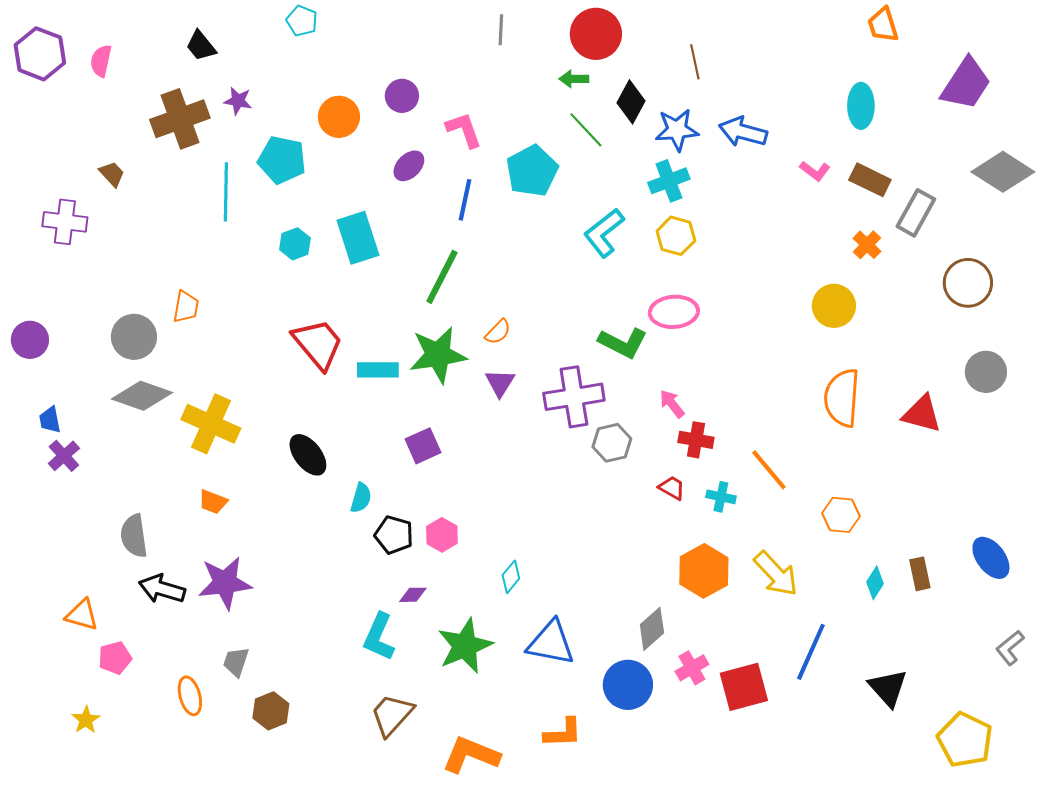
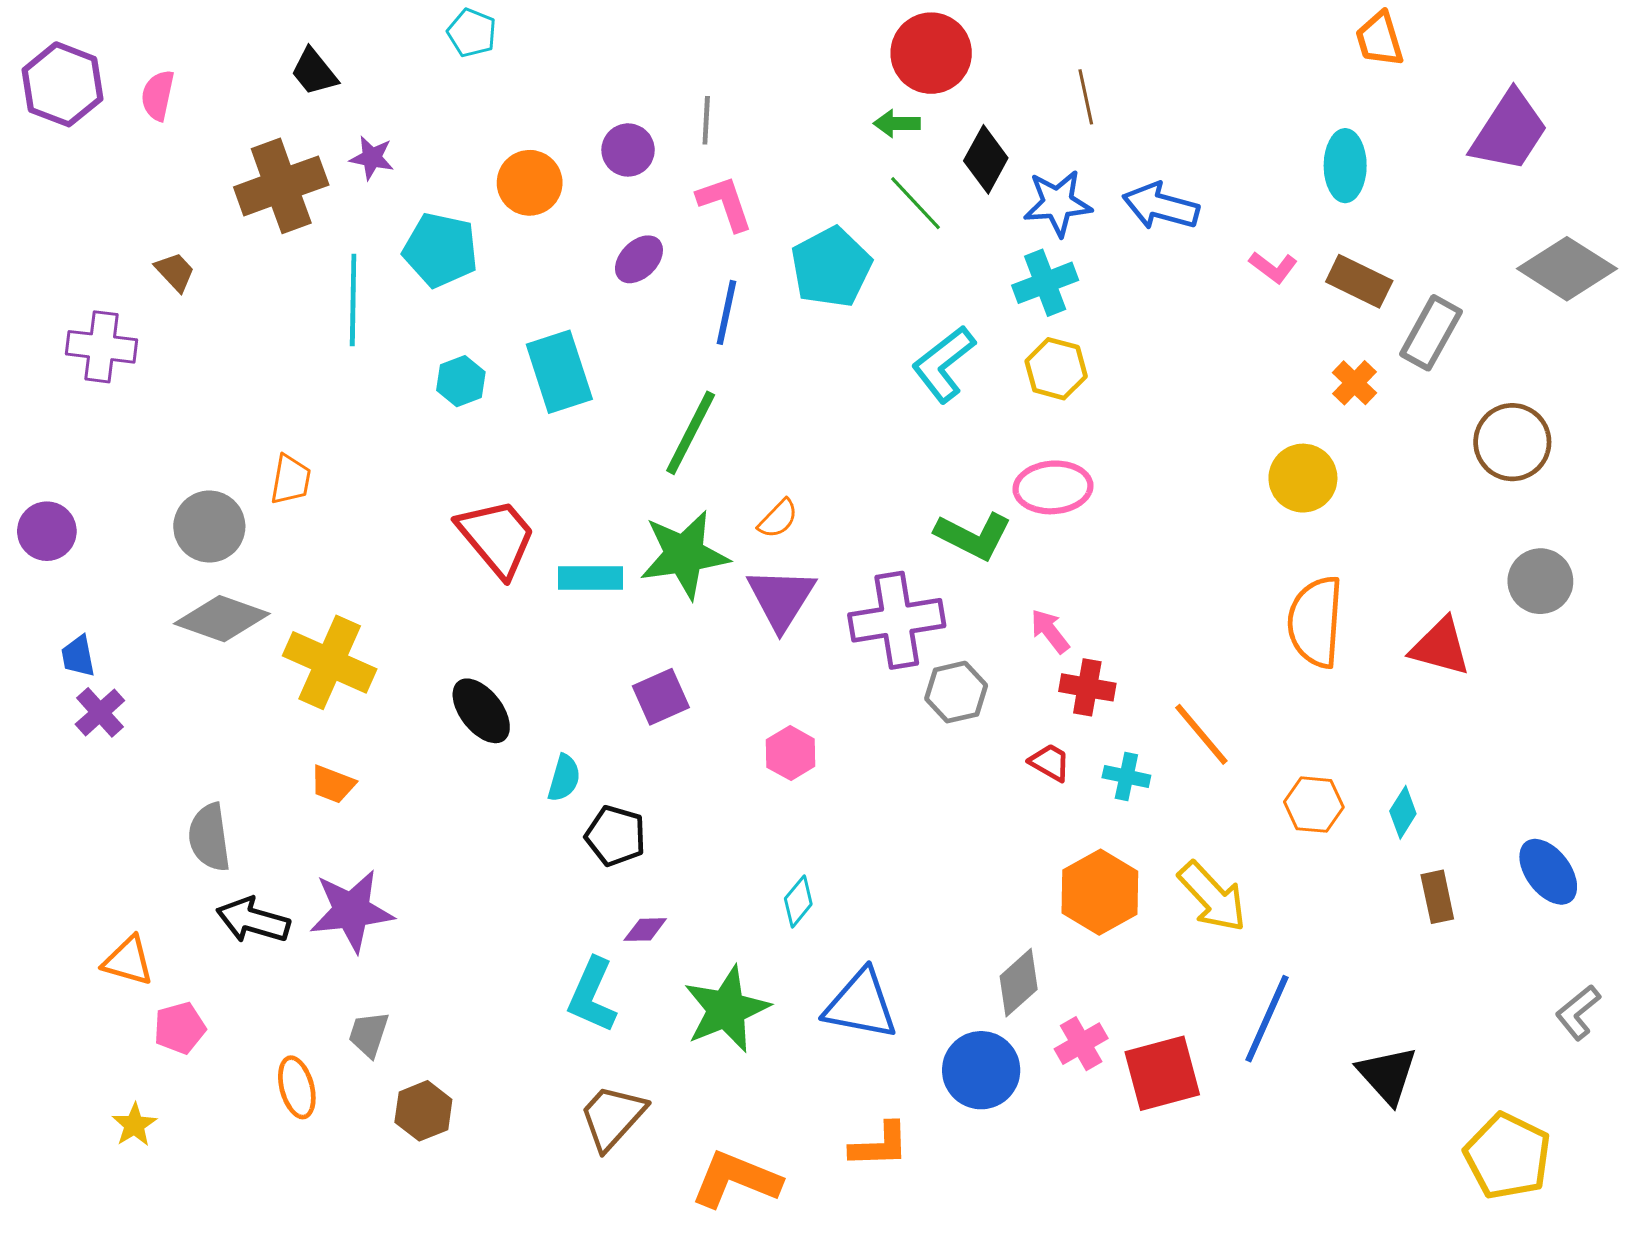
gray line: (501, 30) -> (706, 120), moved
purple triangle: (500, 383) -> (781, 598), size x1.5
pink hexagon: (442, 535) -> (791, 753), moved
cyan diamond: (875, 583) -> (1403, 812), moved

